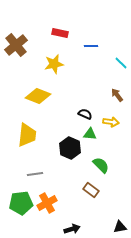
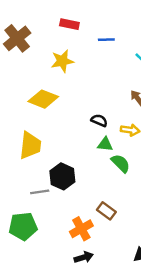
black hexagon: (70, 148) -> (62, 176), moved
green semicircle: (101, 165) -> (121, 163), moved
orange cross: (47, 203) -> (81, 229), moved

